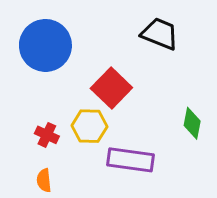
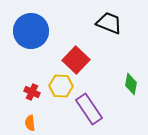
purple rectangle: (131, 160) -> (89, 109), turned 48

